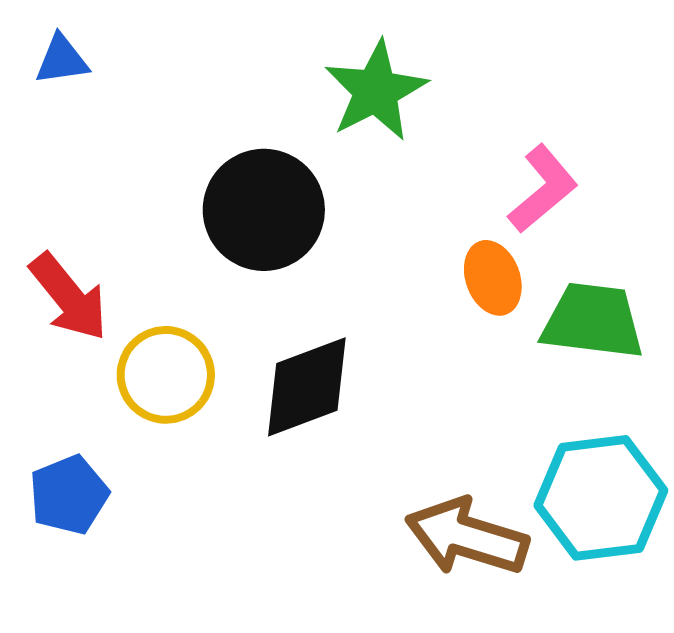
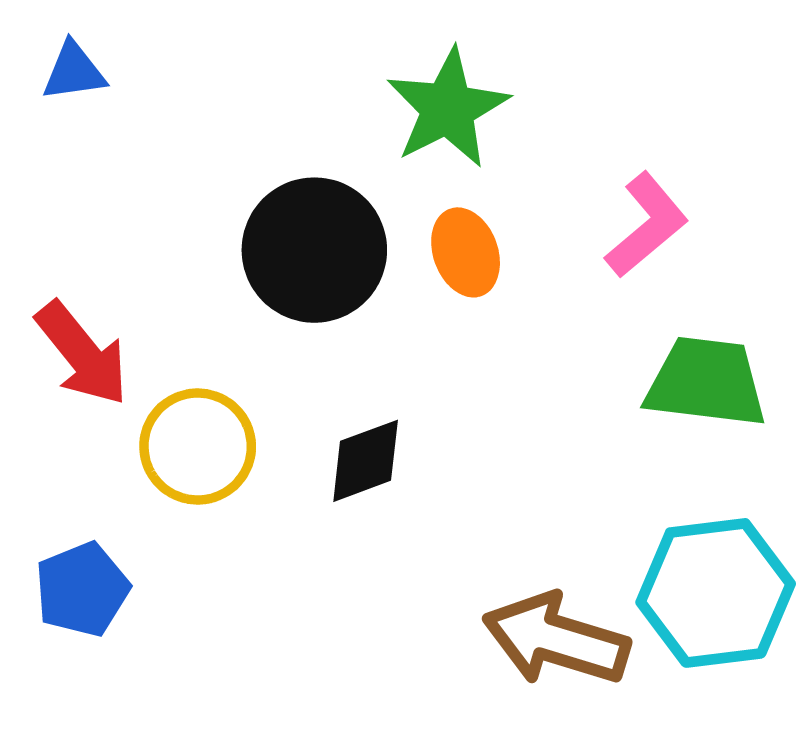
orange ellipse: (493, 278) -> (466, 252), moved
black diamond: (307, 387) -> (366, 461), size x0.7

